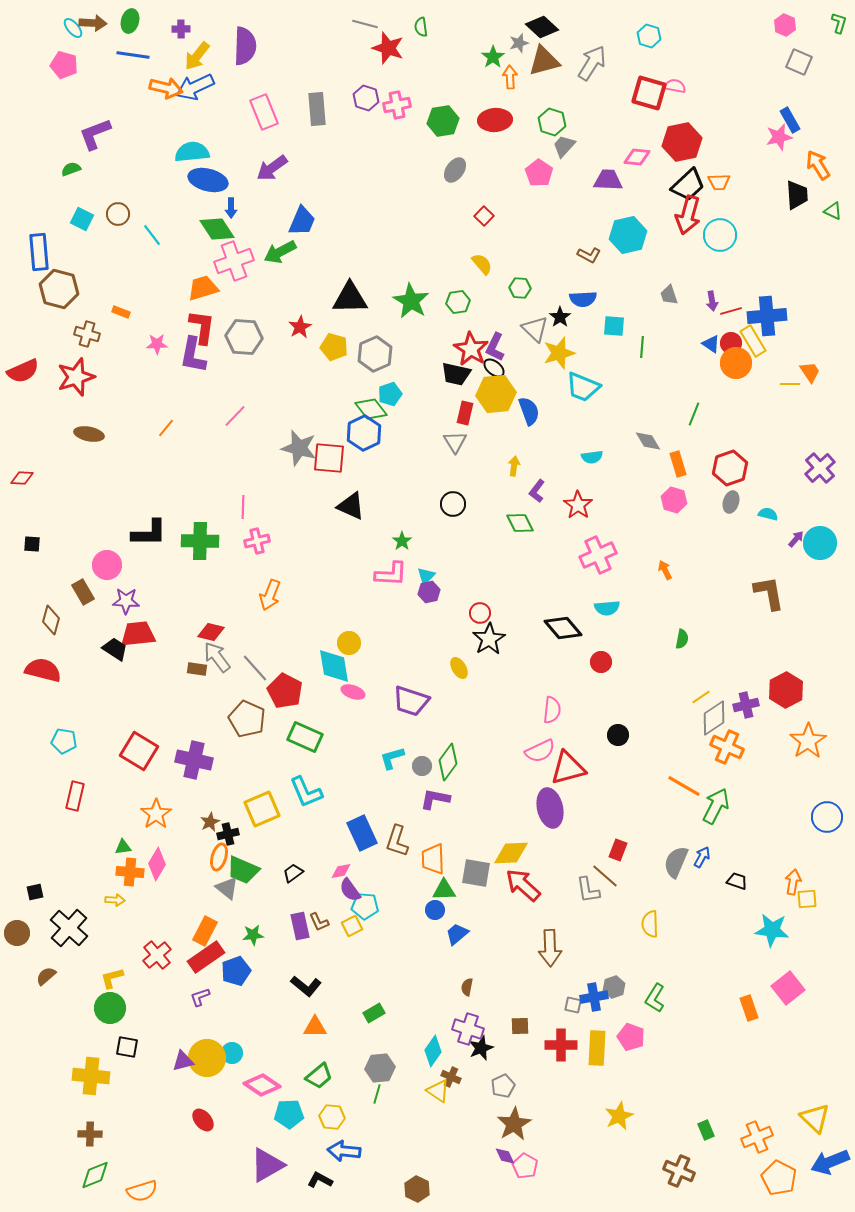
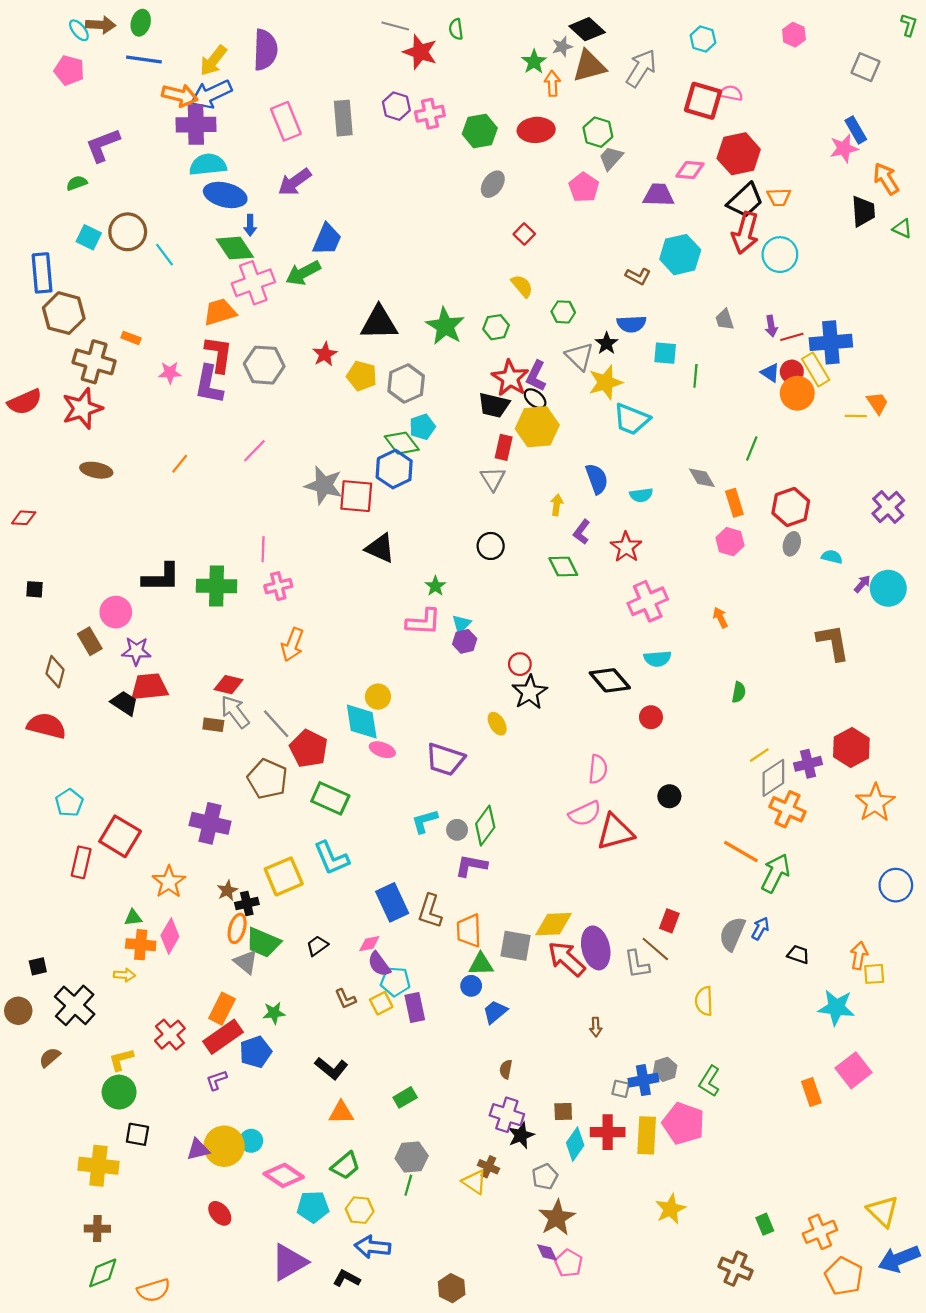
pink hexagon: (785, 25) -> (794, 35), moved
purple cross: (181, 29) -> (196, 125), moved, size x2.0
brown circle: (118, 214) -> (128, 232), size x1.5
brown cross: (87, 334) -> (94, 362), size x1.5
blue semicircle: (529, 411) -> (597, 479), moved
cyan pentagon: (64, 741) -> (69, 803), turned 30
red square: (139, 751) -> (120, 836), moved
purple ellipse: (550, 808) -> (596, 948), moved
purple rectangle: (300, 926) -> (415, 1008), moved
brown arrow: (550, 948) -> (596, 1027), size x0.5
pink pentagon: (631, 1037) -> (683, 1123), size x1.4
cyan diamond: (433, 1051) -> (575, 1144), moved

